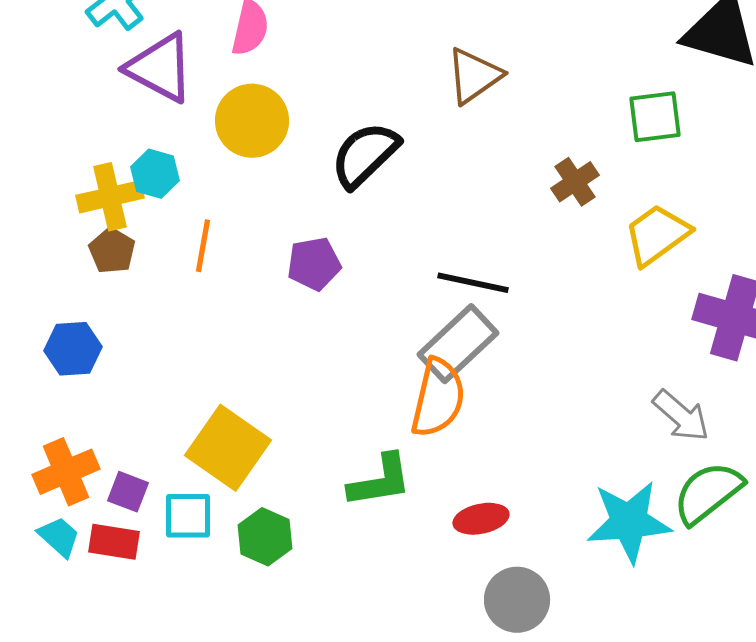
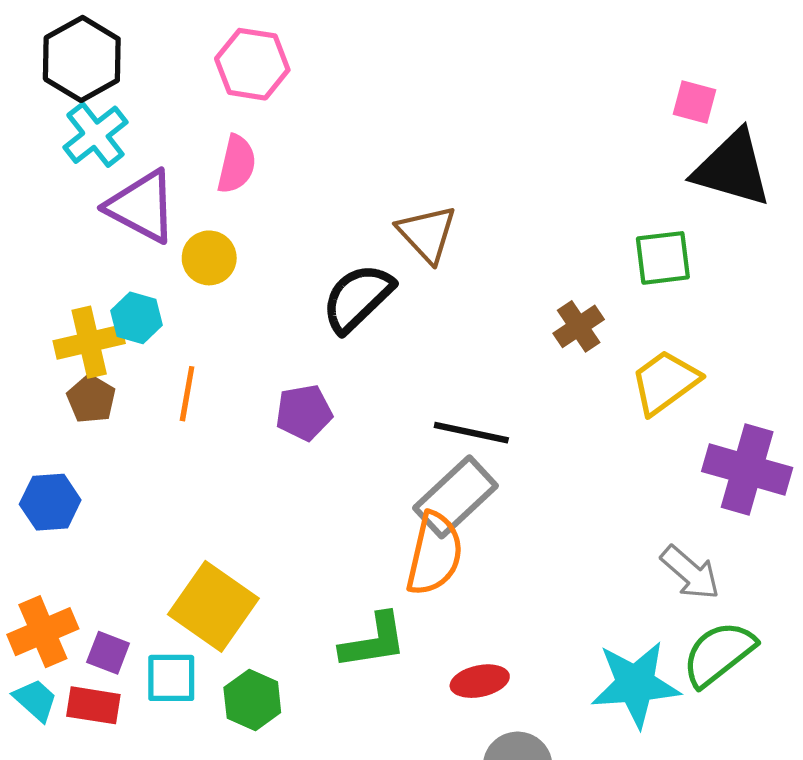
brown triangle: (474, 76) -> (427, 234), moved, turned -38
yellow circle: (252, 121) -> (209, 258), moved, size x0.7

